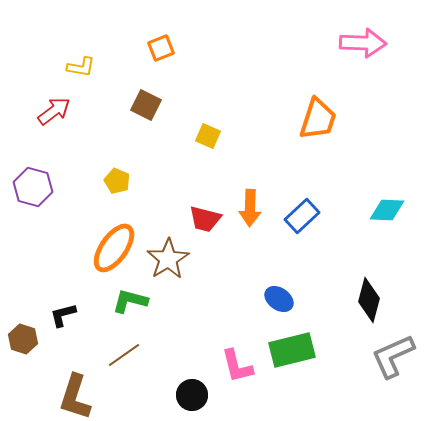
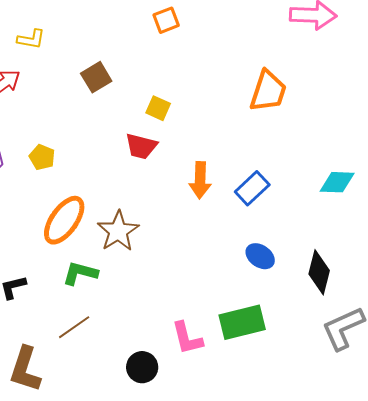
orange square: (161, 48) -> (166, 20), moved
brown square: (146, 105) -> (96, 77), turned 32
yellow pentagon: (117, 181) -> (42, 157), moved
red trapezoid: (205, 219) -> (141, 146), moved
blue ellipse: (279, 299) -> (260, 256), moved

